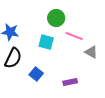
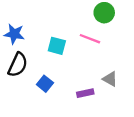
green circle: (56, 18) -> (104, 13), moved
gray triangle: (91, 52) -> (110, 79), moved

